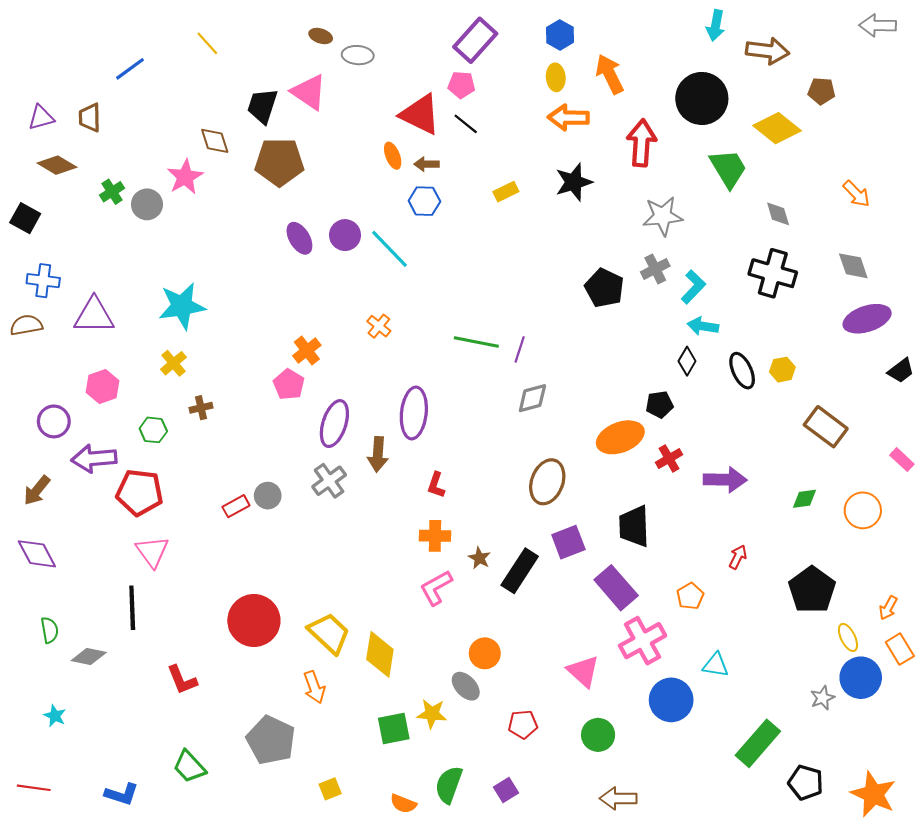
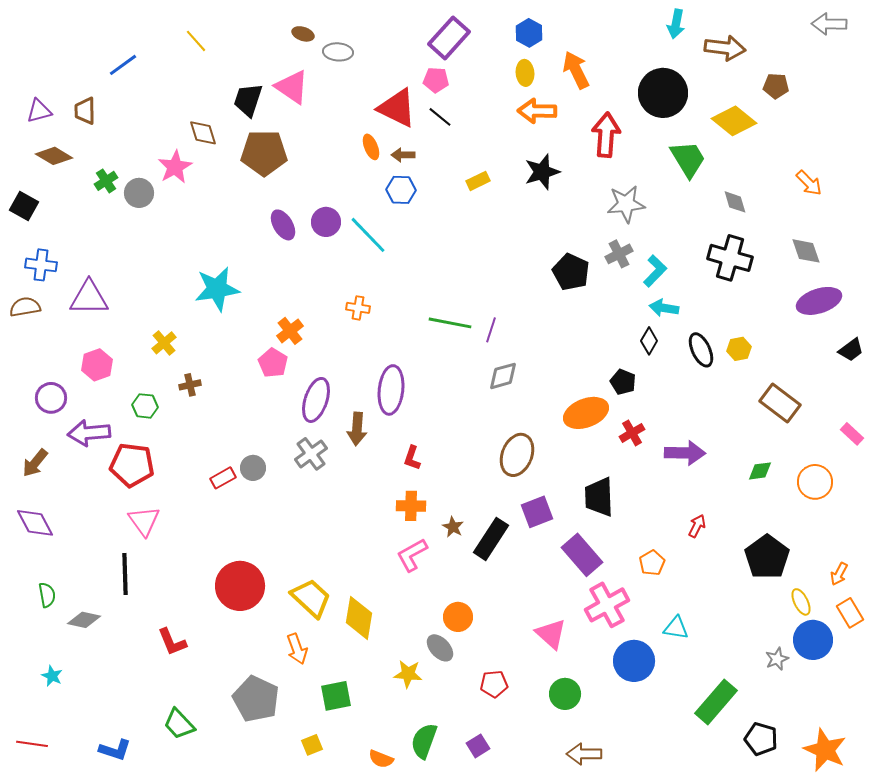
cyan star: (182, 306) -> (217, 289), moved
orange cross: (379, 326) -> (358, 308), turned -30
black pentagon: (659, 405) -> (623, 382), turned 30
green square: (394, 729) -> (336, 696), moved

